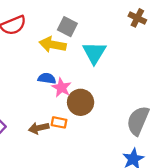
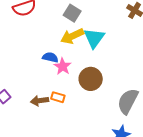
yellow arrow: (53, 45) -> (72, 36), moved, turned -40
brown circle: (81, 102) -> (91, 79), moved

